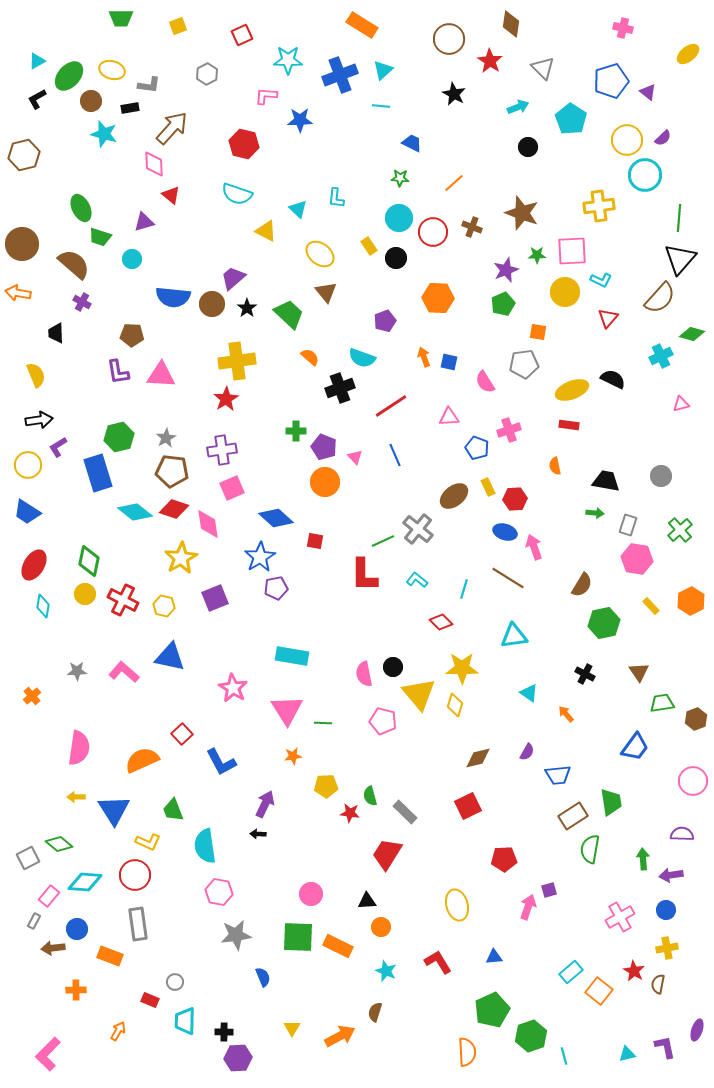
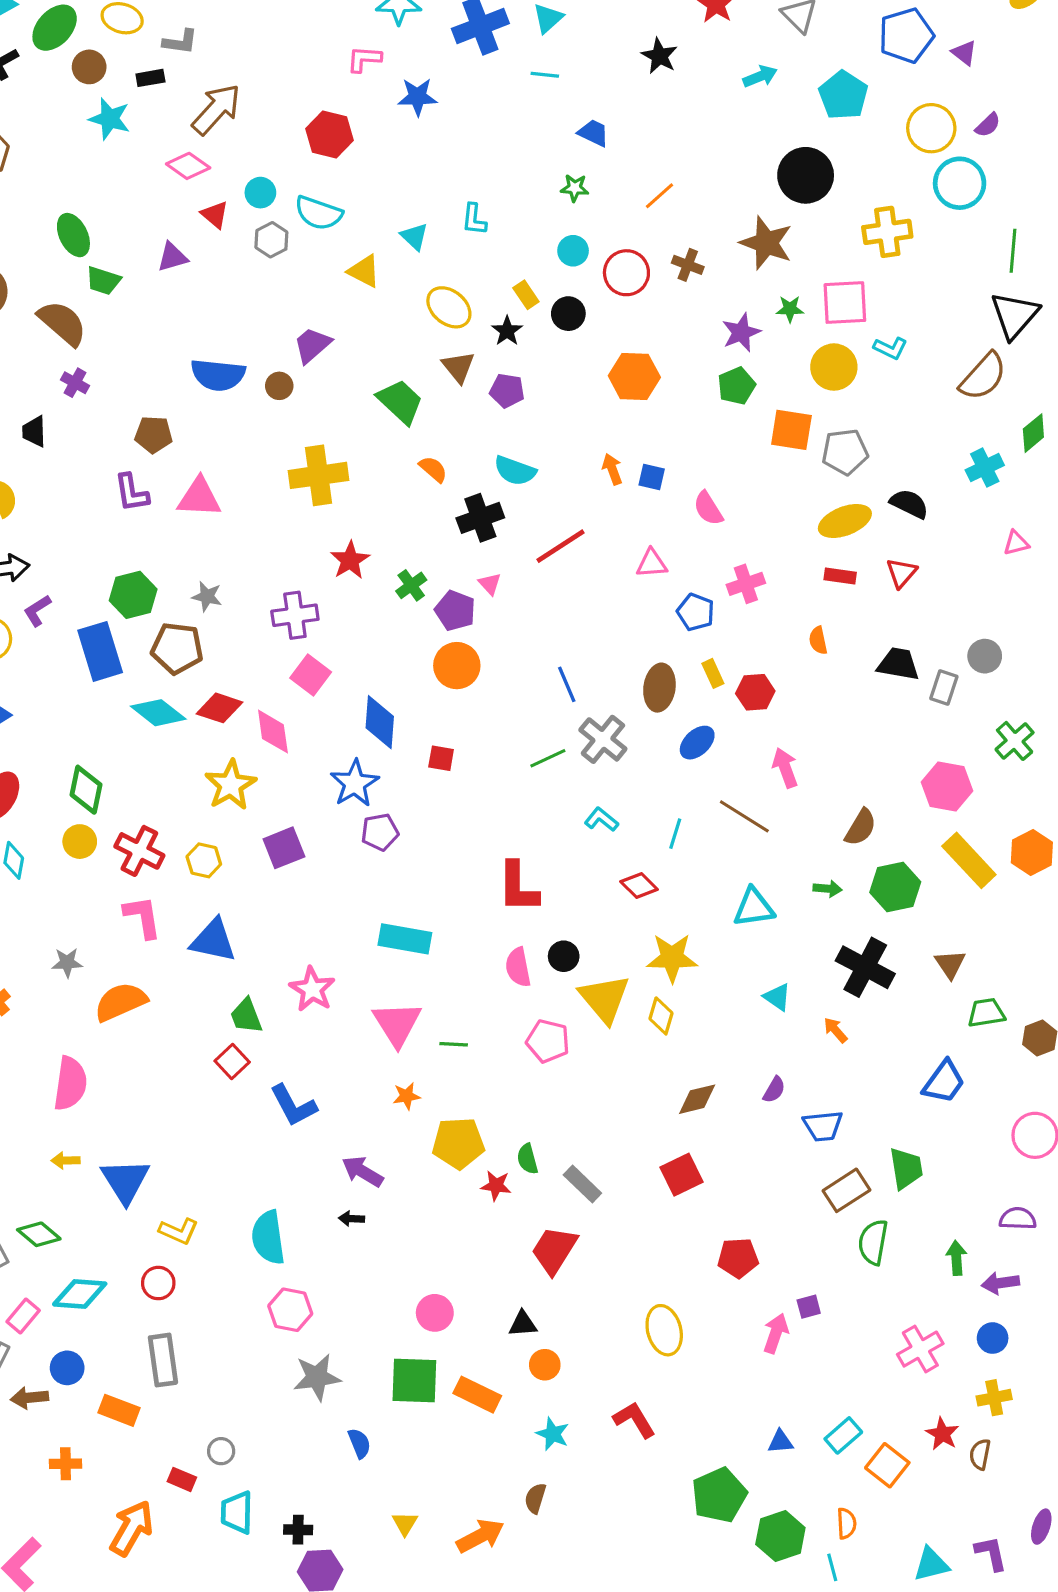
gray hexagon: (207, 74) -> (271, 240), moved
black circle: (528, 147) -> (806, 175), moved, size x1.8
pink diamond: (154, 164) -> (188, 166), turned -52
cyan circle: (399, 218) -> (573, 251), size x0.7
cyan circle: (132, 259) -> (260, 193), moved
brown circle: (212, 304) -> (279, 386), size x0.7
black star: (247, 308) -> (507, 331), moved
red triangle: (608, 318) -> (901, 573), moved
purple pentagon: (385, 321) -> (507, 391), moved, turned 30
orange square: (538, 332) -> (791, 430), size x1.6
green diamond: (692, 334) -> (1033, 433), turned -55
gray pentagon: (524, 364) -> (845, 452), moved
red star: (226, 399) -> (350, 560), moved
green cross: (296, 431) -> (411, 585), turned -36
gray star: (166, 438) -> (207, 596), turned -30
blue line: (395, 455) -> (567, 684), moved
pink triangle: (355, 457) -> (490, 584), moved
brown pentagon: (172, 471) -> (177, 648), moved
pink square: (232, 488) -> (311, 675), turned -30
brown ellipse: (454, 496) -> (659, 688), turned -44
green arrow: (595, 513) -> (828, 889), moved
blue diamond: (276, 518) -> (380, 722), turned 52
gray rectangle: (628, 525) -> (944, 688), moved
blue ellipse: (505, 532) -> (697, 743), moved, turned -60
red L-shape: (364, 575) -> (518, 887), moved
yellow rectangle: (651, 606) -> (969, 860), size x2.0
pink L-shape: (124, 672) -> (143, 917), moved, turned 40
black cross: (585, 674) -> (865, 967), size x1.8
orange semicircle: (142, 760) -> (121, 1002), moved
yellow pentagon: (326, 786) -> (458, 1143), size x1.4
purple arrow: (265, 804) -> (363, 1171), turned -84
green trapezoid: (173, 810) -> (246, 1016), moved
red circle: (135, 875) -> (158, 1283), size x0.7
blue triangle: (494, 957) -> (780, 1442), moved
orange arrow: (118, 1031) -> (132, 1528), size x1.8
orange semicircle: (467, 1052) -> (846, 1523), moved, size x0.7
cyan triangle: (627, 1054) -> (931, 1564), size x1.4

